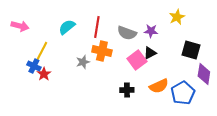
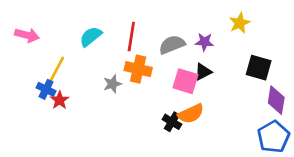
gray semicircle: (127, 33) -> (172, 45), turned 138
pink square: (137, 60) -> (185, 81), turned -36
orange semicircle: (159, 86) -> (191, 114), moved
black cross: (127, 90) -> (172, 122), turned 32
blue pentagon: (183, 93) -> (273, 137), moved

